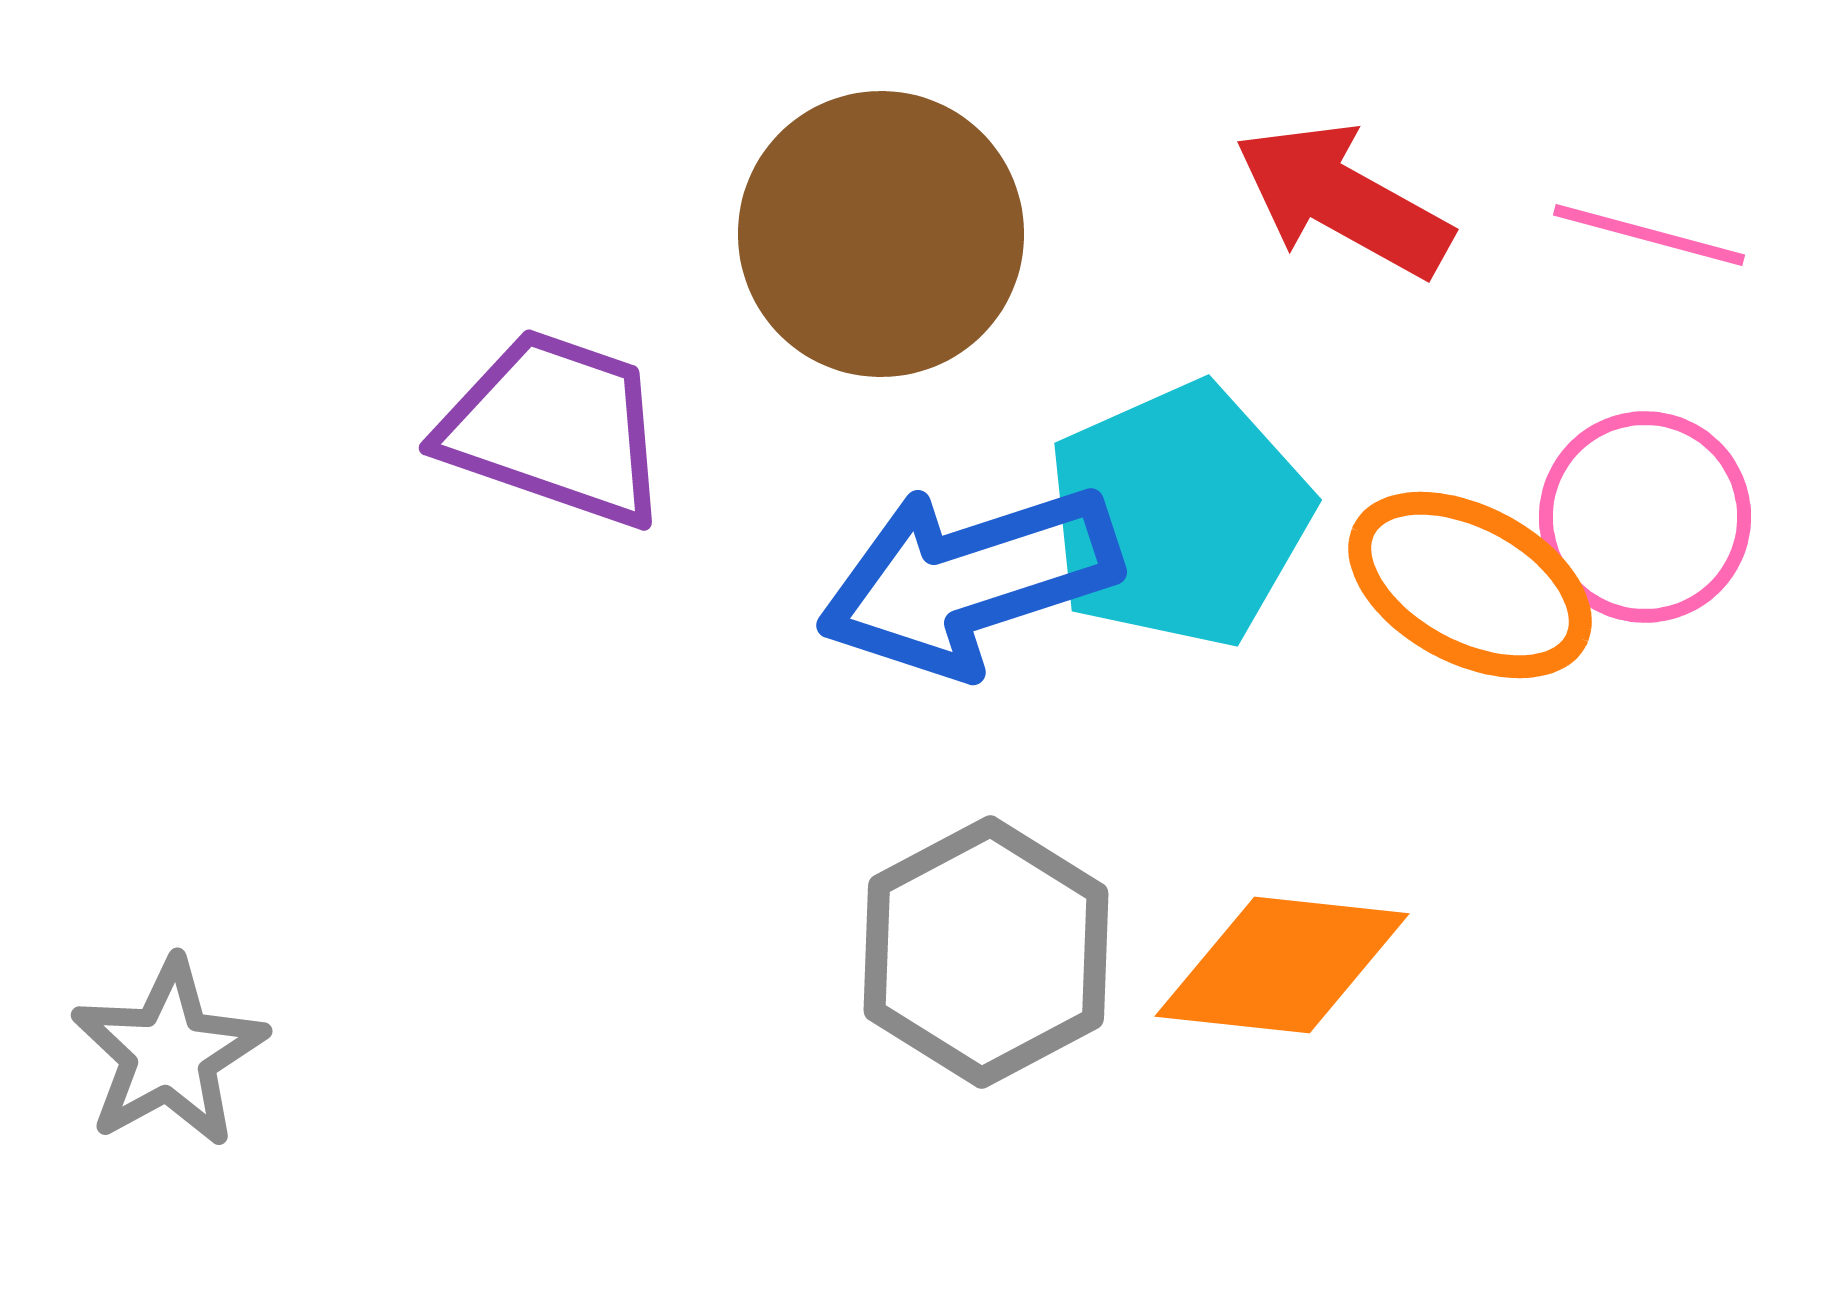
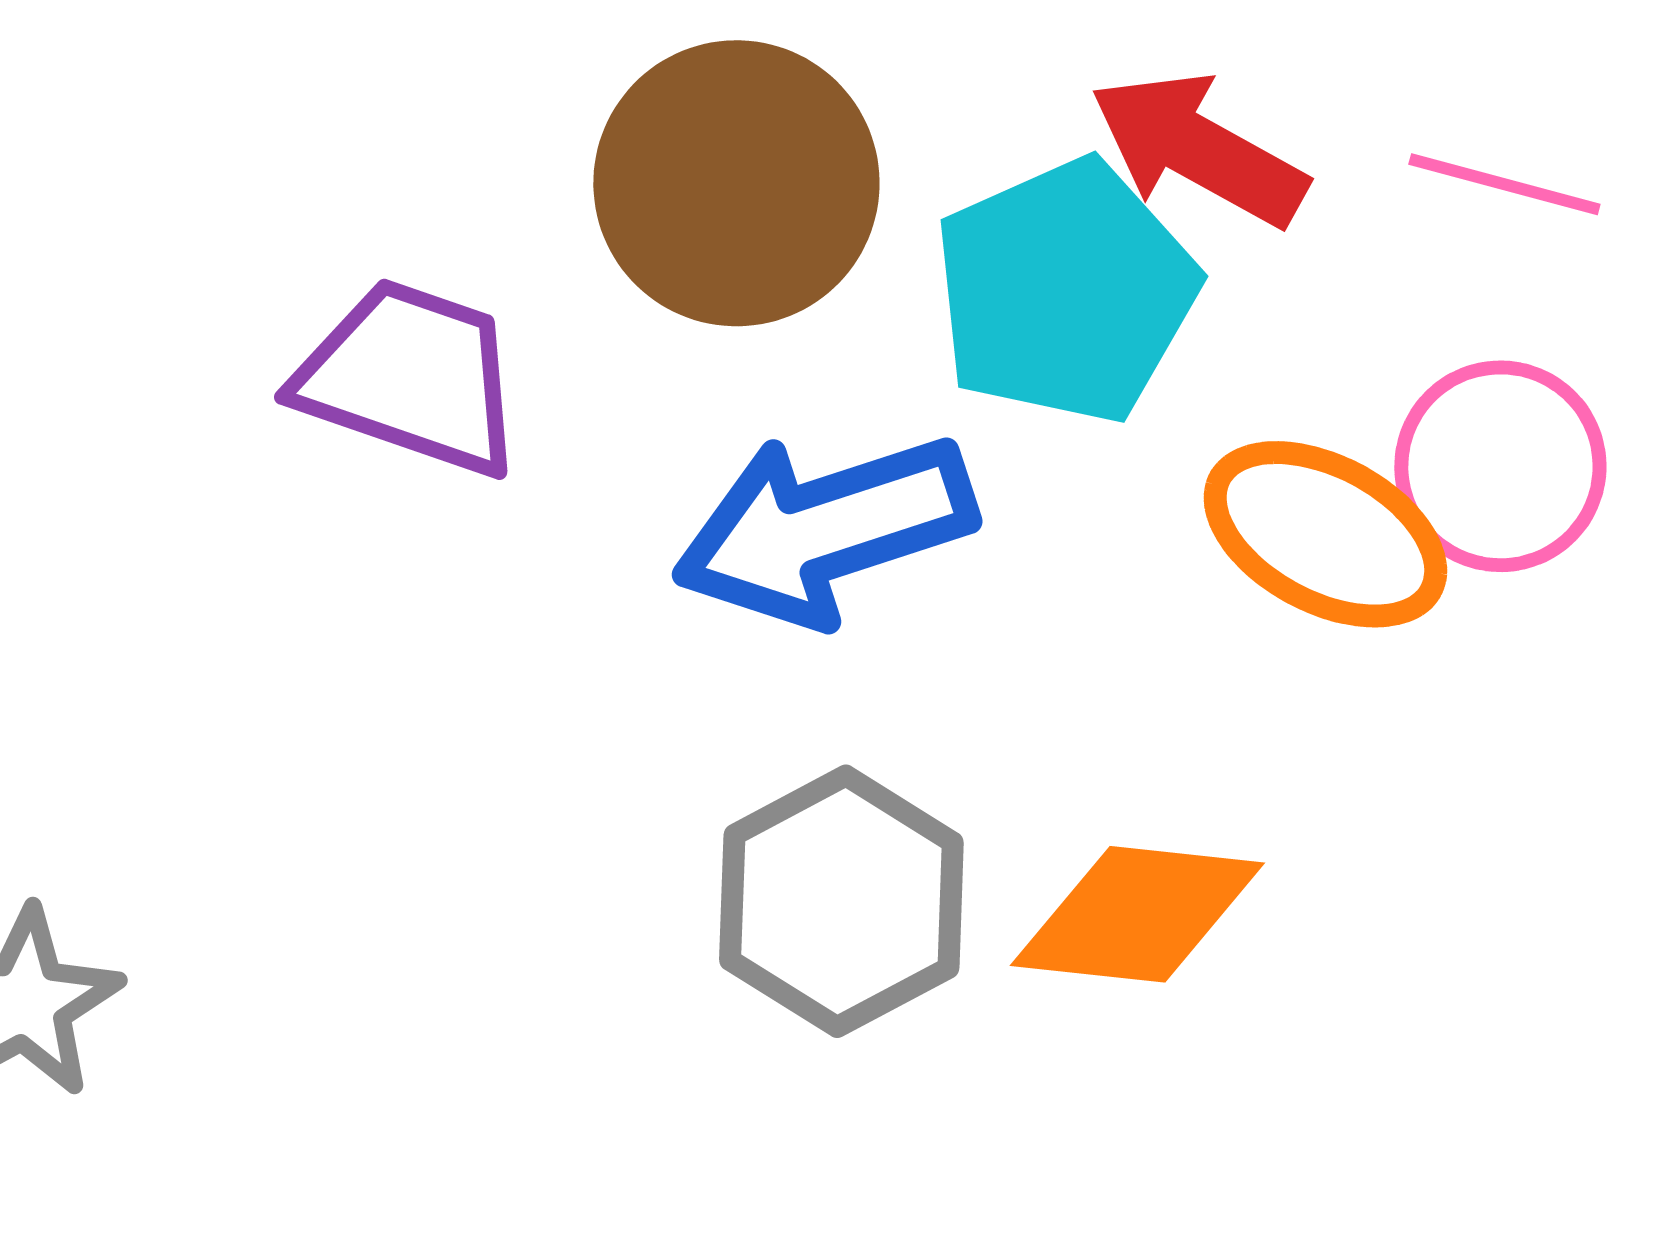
cyan pentagon: (1179, 515) -> (1065, 291), moved

